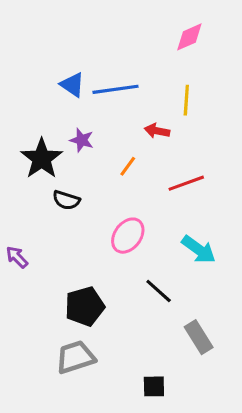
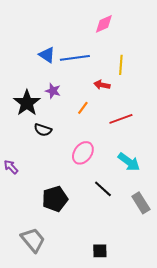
pink diamond: (189, 37) -> (104, 24), moved
gray rectangle: (199, 337) -> (141, 203), moved
gray trapezoid: (75, 357) -> (33, 240), moved, turned 68

